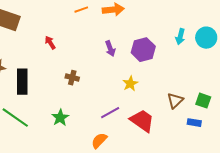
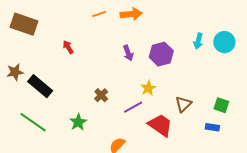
brown cross: (72, 78) -> (101, 95), moved, turned 32
black rectangle: (22, 82) -> (40, 86), turned -50
brown triangle: (175, 101) -> (183, 104), moved
purple line: (110, 113) -> (133, 107), moved

